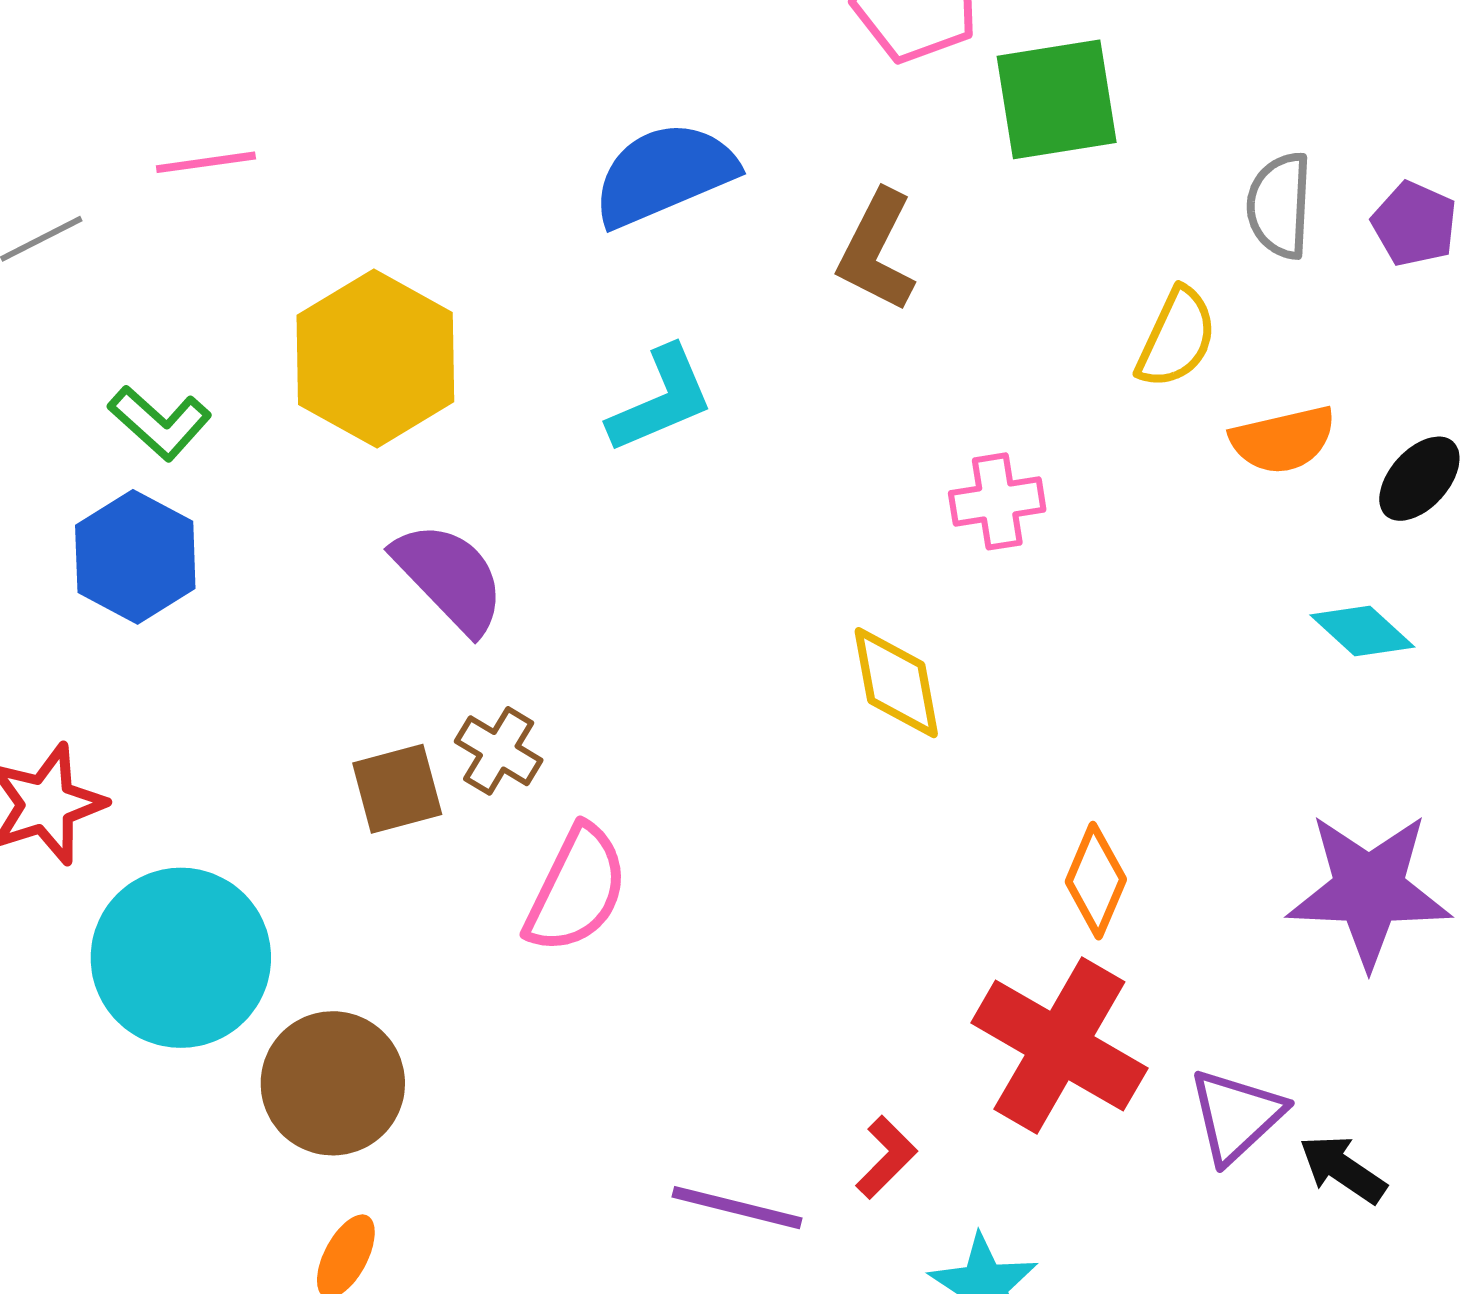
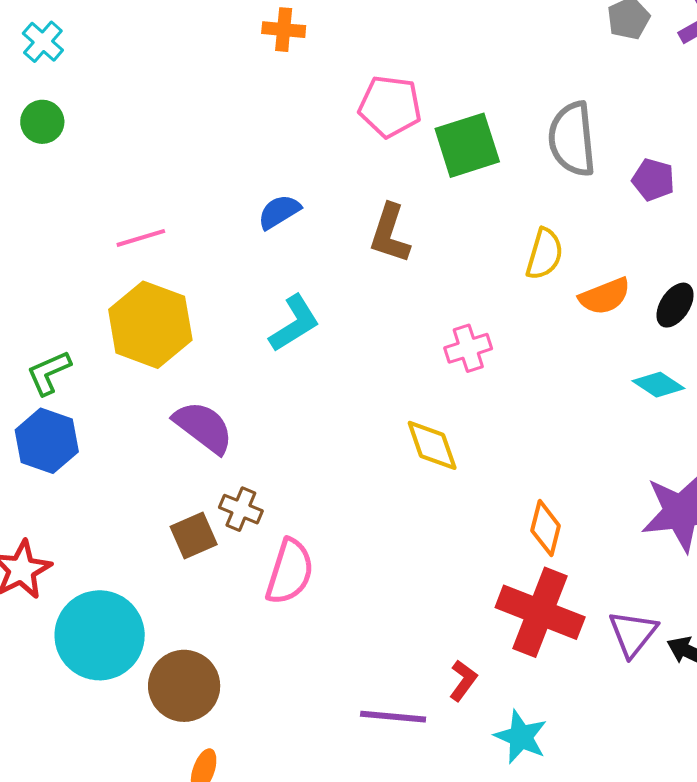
pink line: (206, 162) -> (141, 238), moved
blue semicircle: (664, 174) -> (279, 212), size x0.6
gray semicircle: (1280, 205) -> (572, 139), moved, size x1.4
green L-shape: (160, 423) -> (49, 373), turned 123

